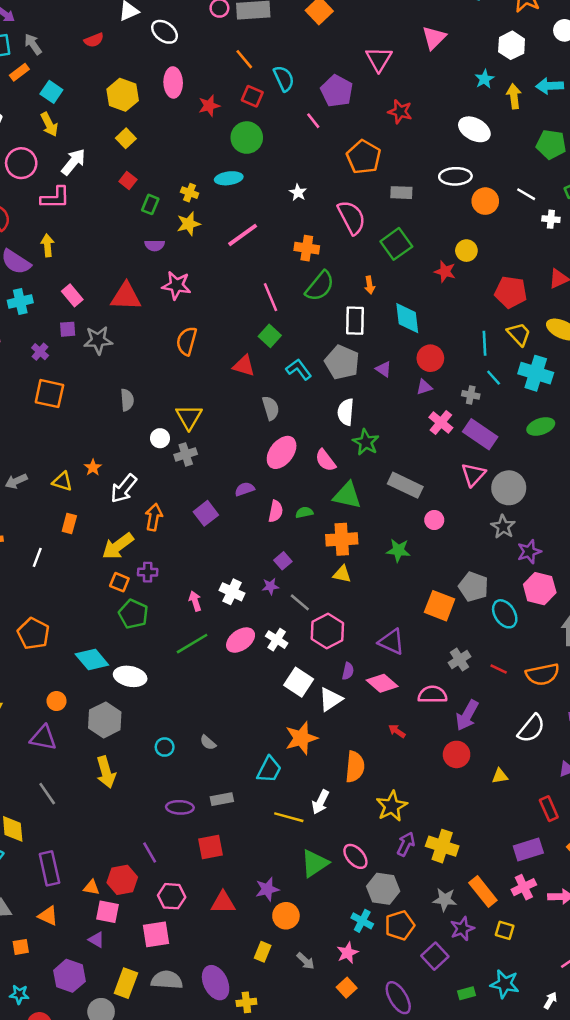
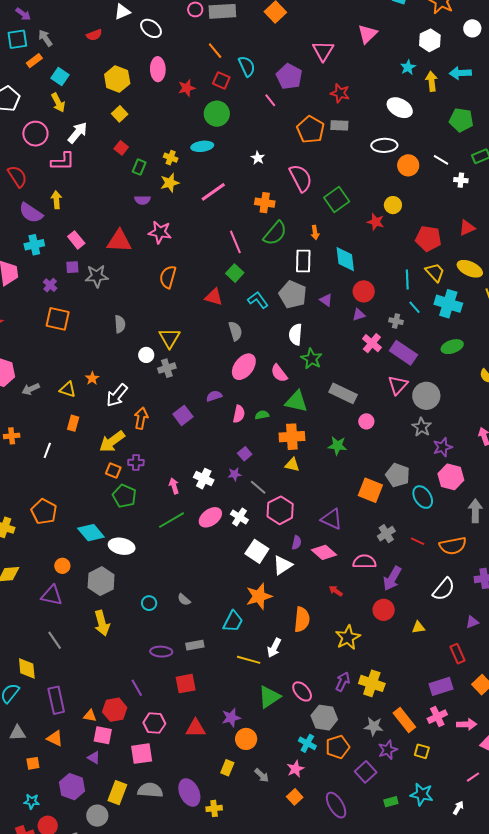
gray rectangle: (401, 193) -> (339, 125), moved
yellow star: (392, 806) -> (348, 637), moved

